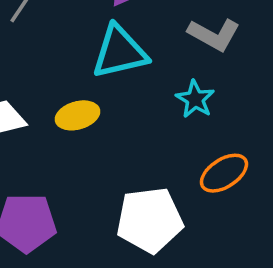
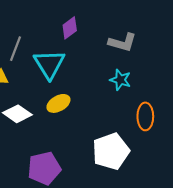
cyan triangle: (120, 52) -> (49, 64), moved, turned -36
orange ellipse: (224, 173) -> (145, 116), turned -44

